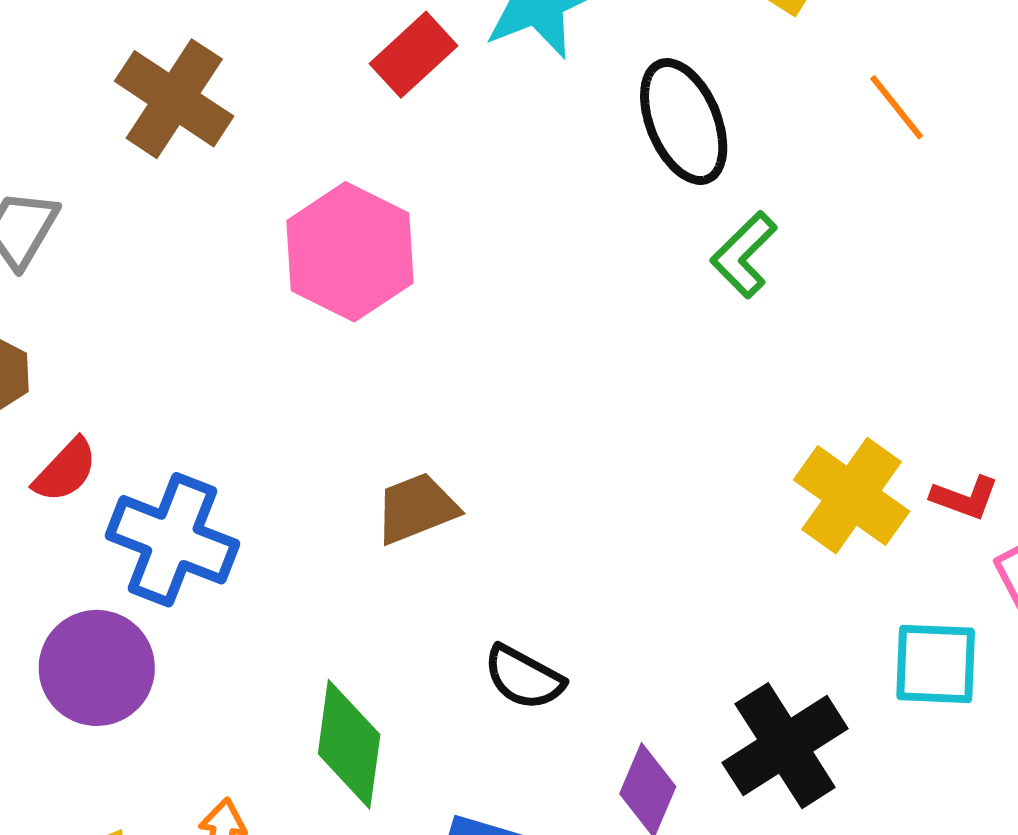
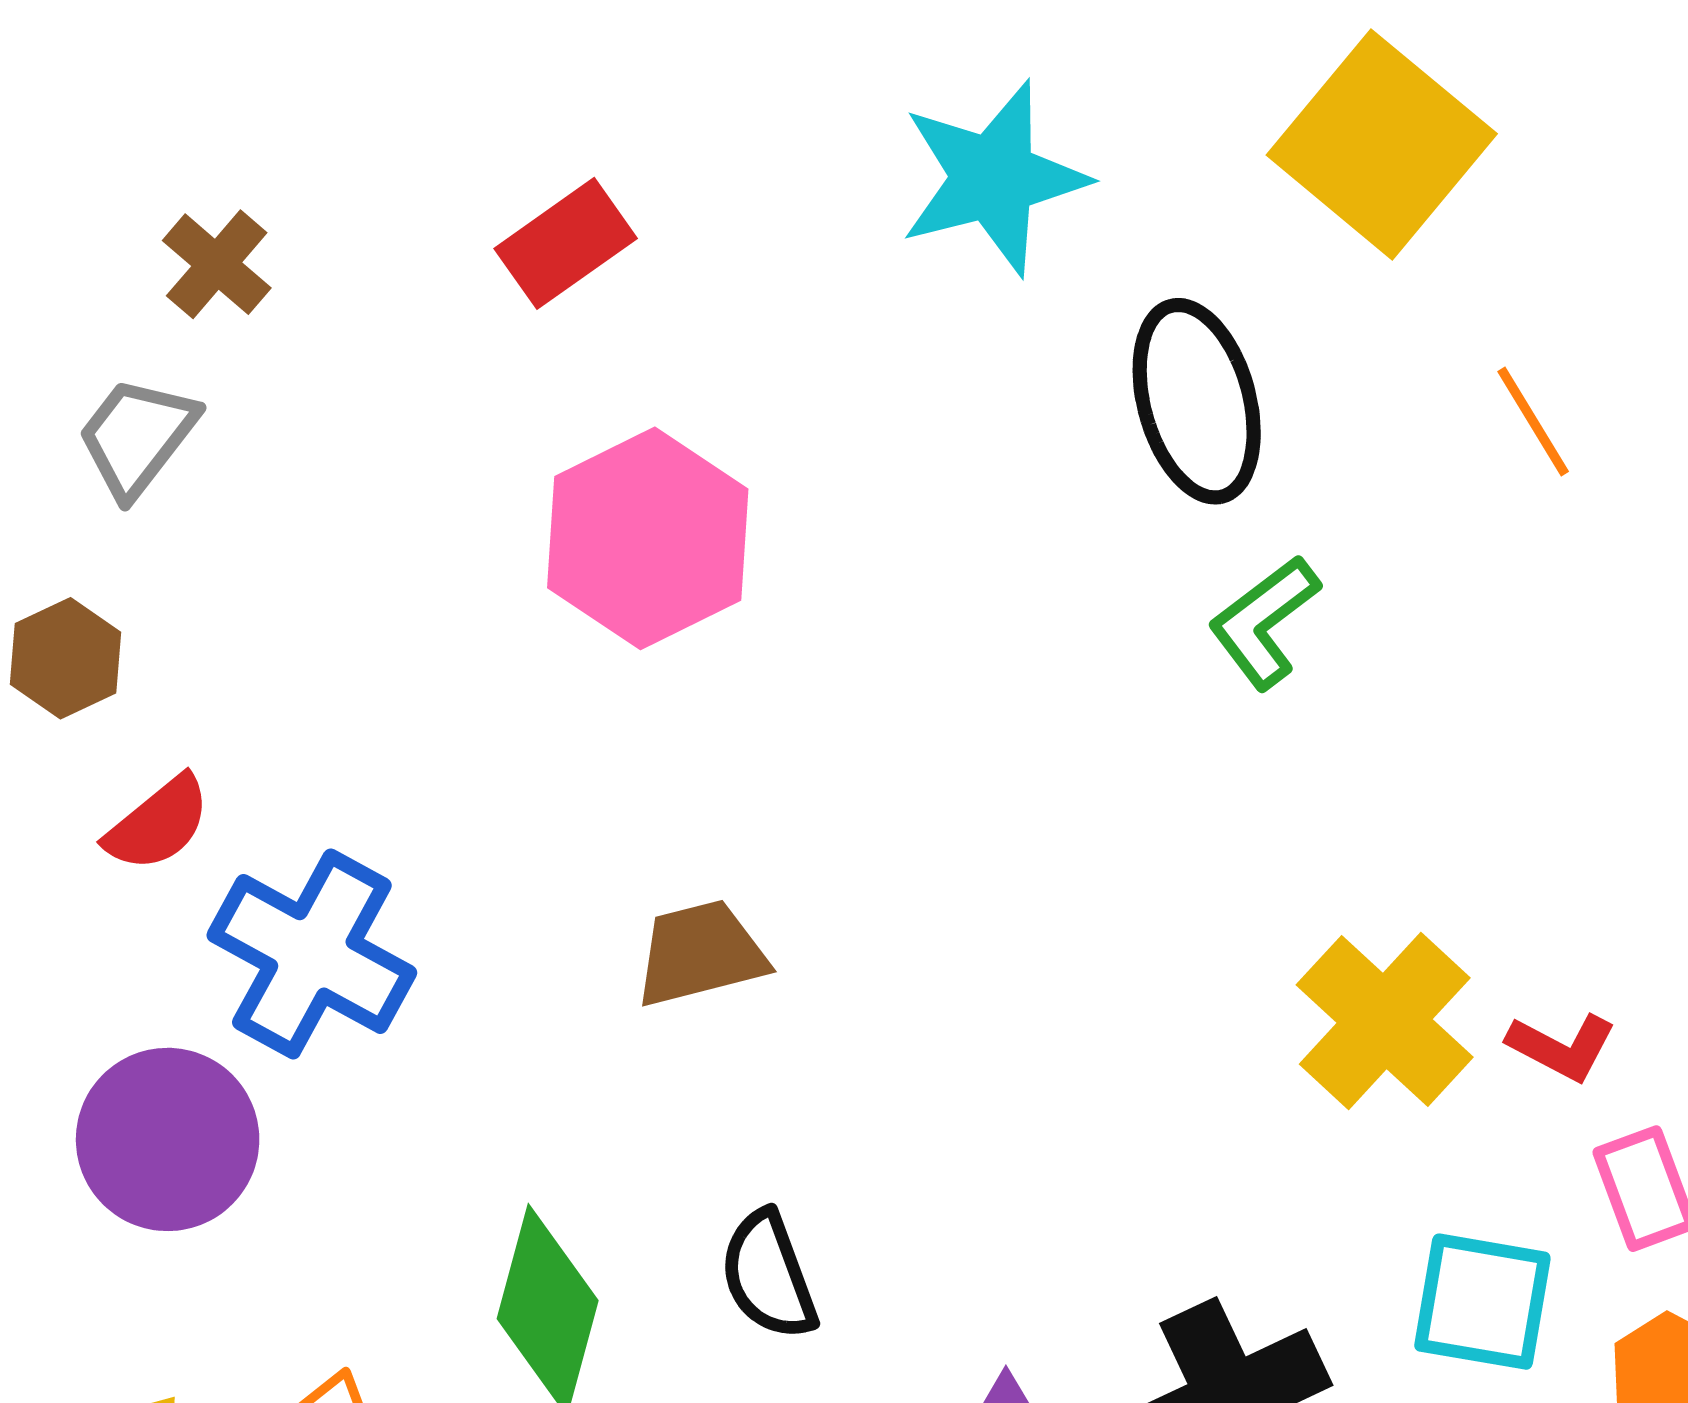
red rectangle: (413, 55) -> (566, 243), moved
brown cross: (174, 99) -> (217, 264), moved, size x0.6
black semicircle: (524, 678) -> (768, 1275), moved, turned 34

